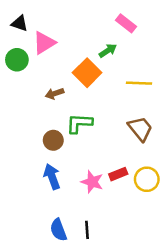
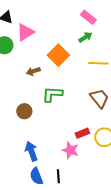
green arrow: (108, 51) -> (85, 37), moved
brown circle: (53, 140) -> (24, 111), moved
blue arrow: (52, 177) -> (31, 151), moved
pink star: (92, 182) -> (70, 150), moved

